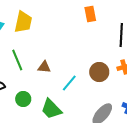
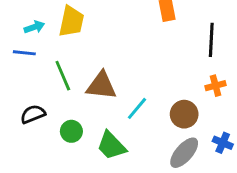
brown triangle: (44, 67) -> (101, 86), size x1.6
brown circle: (99, 72) -> (184, 114), moved

